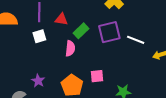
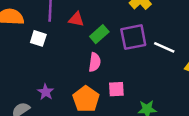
white square: (39, 36) -> (38, 38), moved, turned 32
pink semicircle: (70, 48) -> (95, 62), moved

